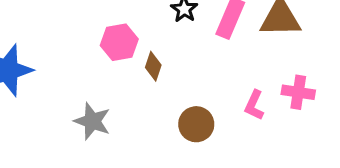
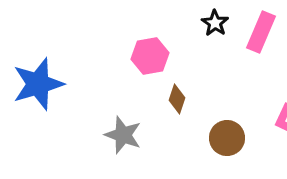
brown diamond: (153, 66) -> (177, 99), moved

